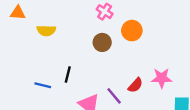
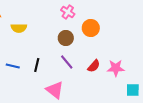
blue line: (43, 85) -> (13, 66), moved
red semicircle: (135, 85) -> (94, 66), moved
purple line: (114, 96) -> (67, 62), moved

